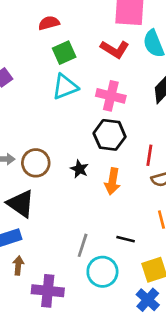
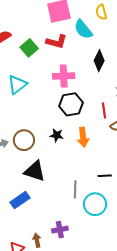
green square: (64, 53) -> (29, 48), moved
cyan triangle: (65, 87) -> (17, 85), moved
black triangle: (21, 204) -> (35, 171), moved
brown arrow: (18, 265) -> (37, 240), moved
purple cross: (48, 291) -> (60, 230), size x0.7

